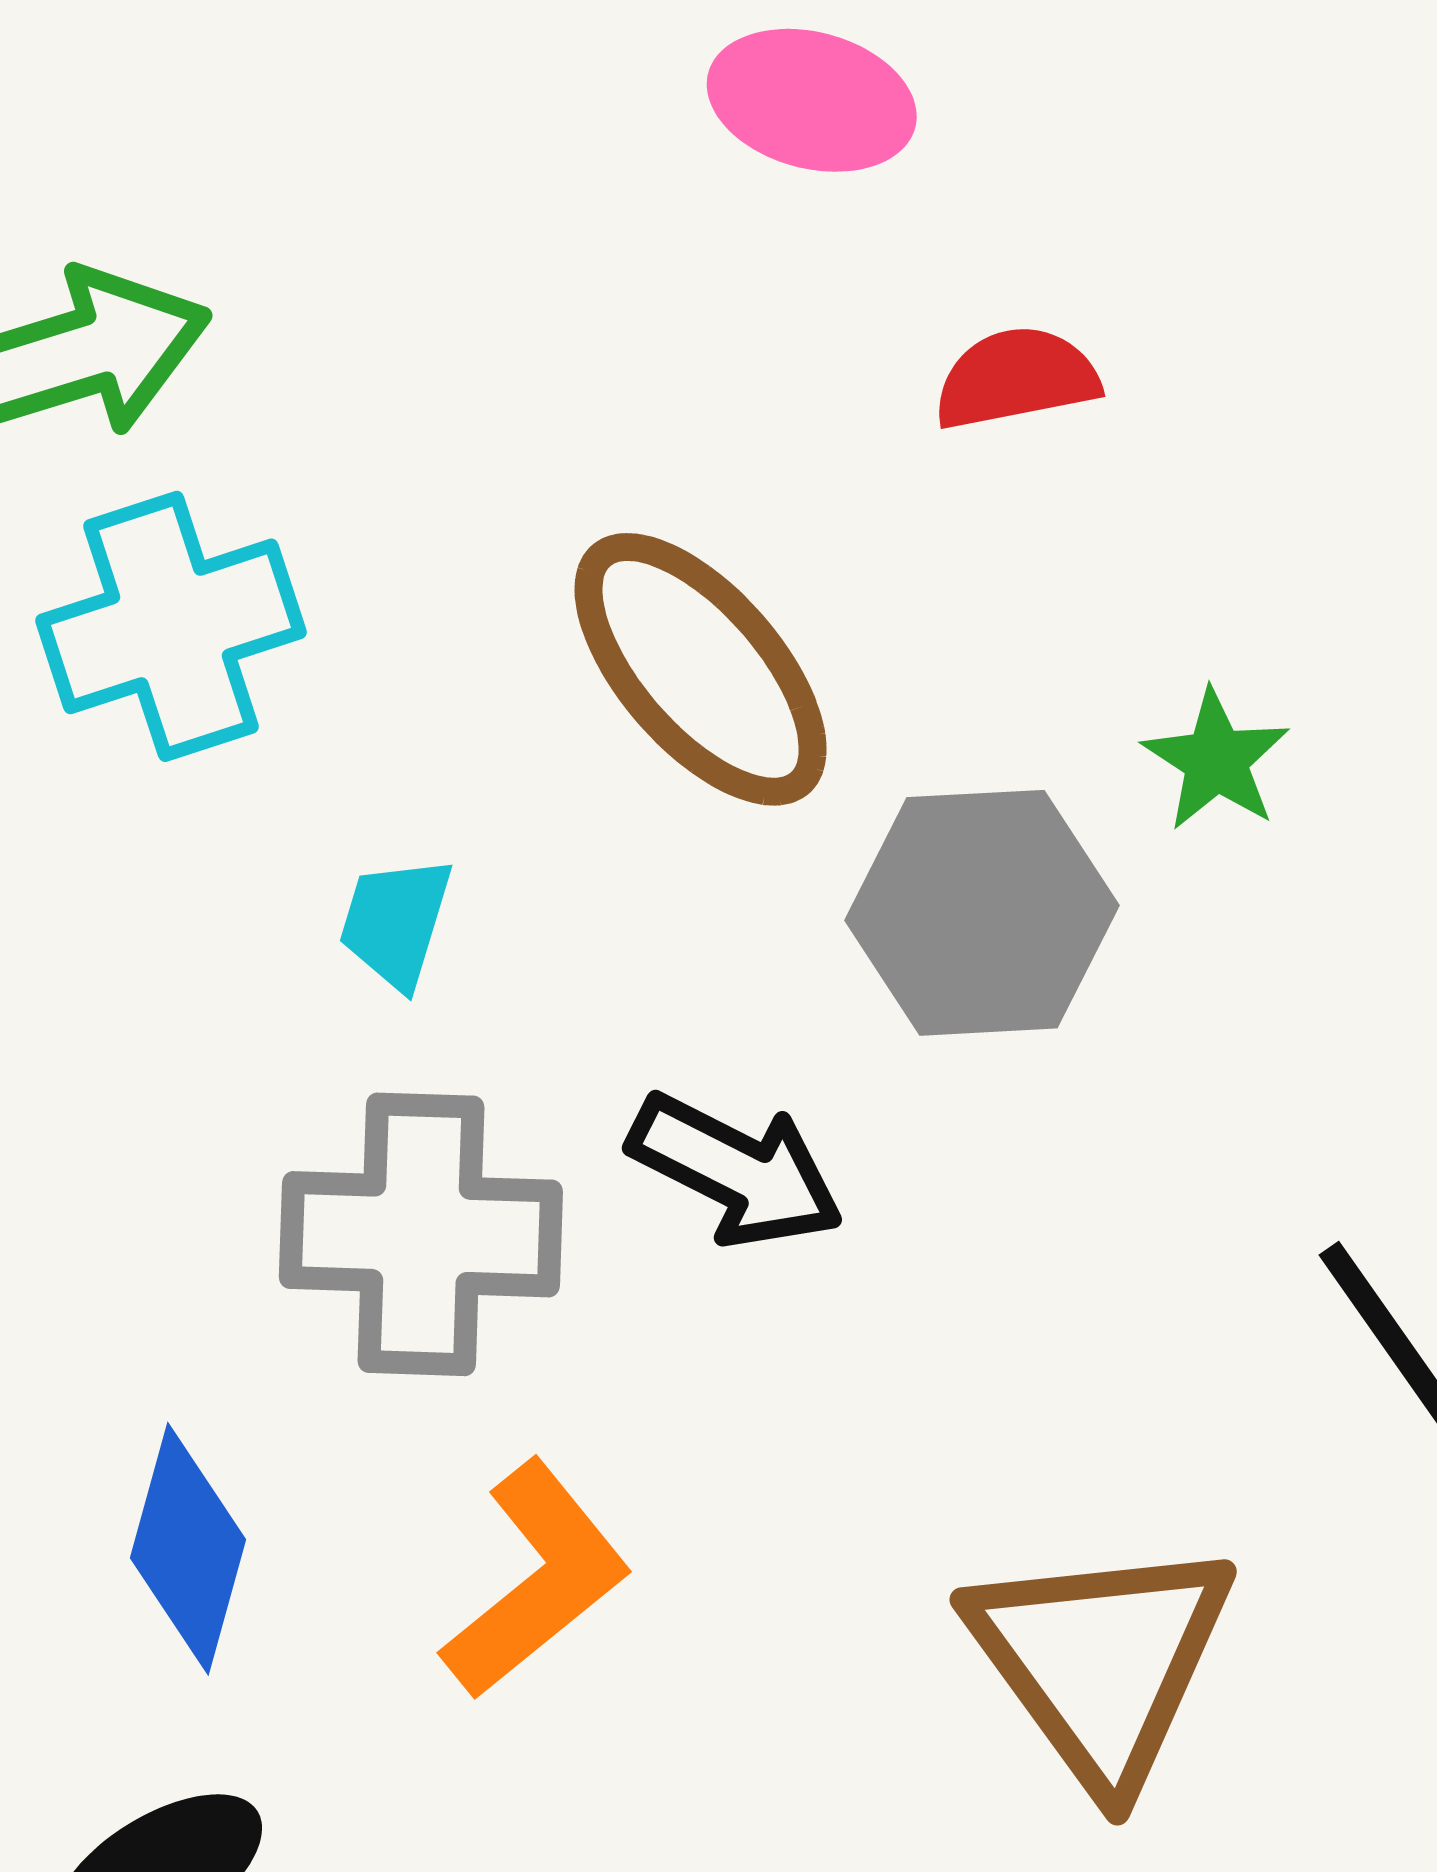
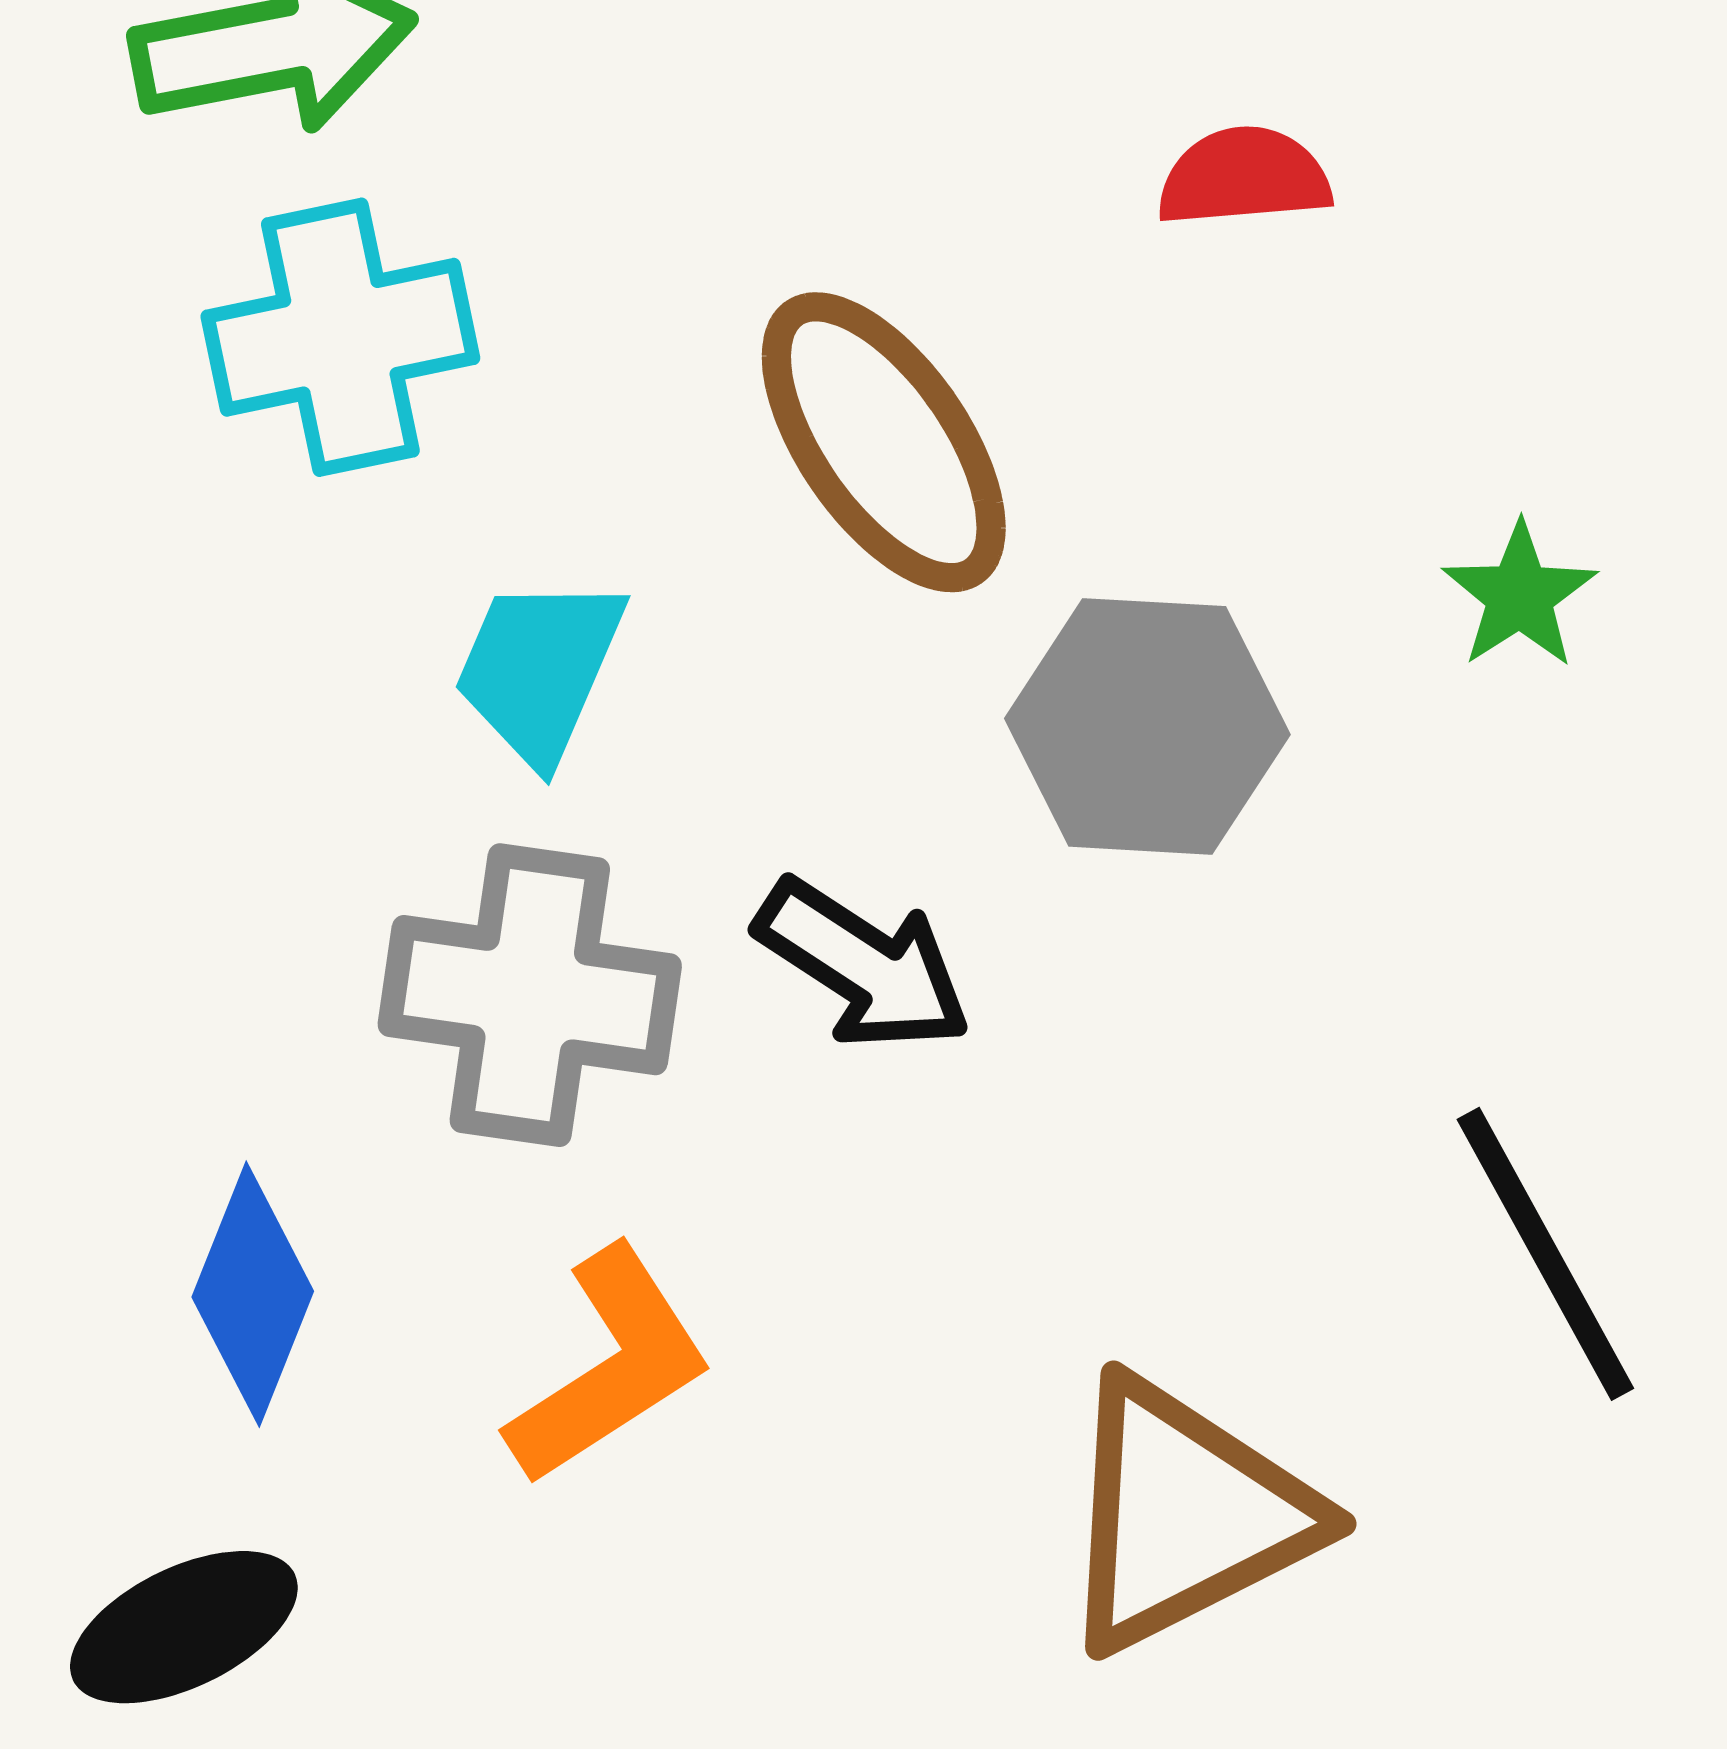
green star: (1216, 760) -> (1520, 596), moved
cyan trapezoid: (396, 922) -> (539, 669), size x1.4
brown triangle: (1101, 1661) -> (1185, 1515), turned 33

